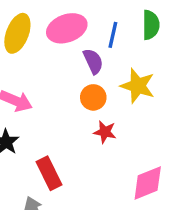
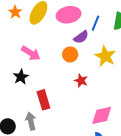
purple semicircle: (93, 61) -> (81, 37), turned 70
orange circle: (93, 97) -> (70, 54), moved

